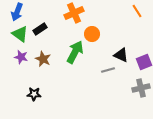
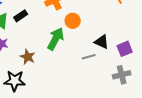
brown star: (43, 59) -> (28, 57), moved
black star: (34, 94) -> (15, 81), size x1.5

